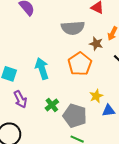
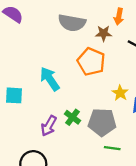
gray semicircle: (73, 28) -> (72, 23), turned 30
purple arrow: (20, 99) -> (49, 126), moved, turned 72

